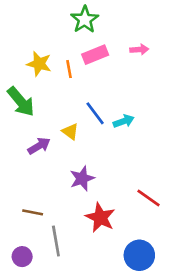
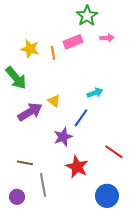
green star: (85, 20) -> (87, 16), moved
blue line: (95, 113) -> (81, 118), moved, turned 72
purple arrow: (39, 146) -> (30, 112), size x1.4

